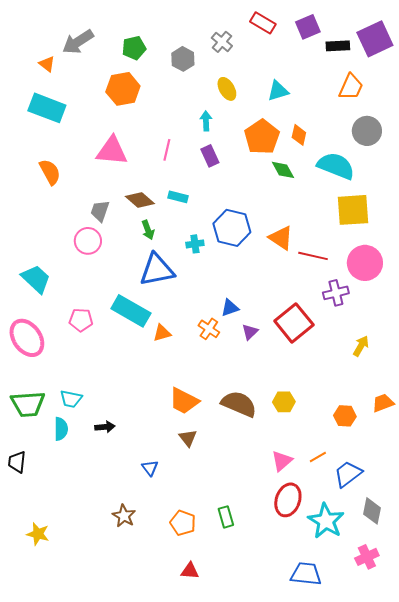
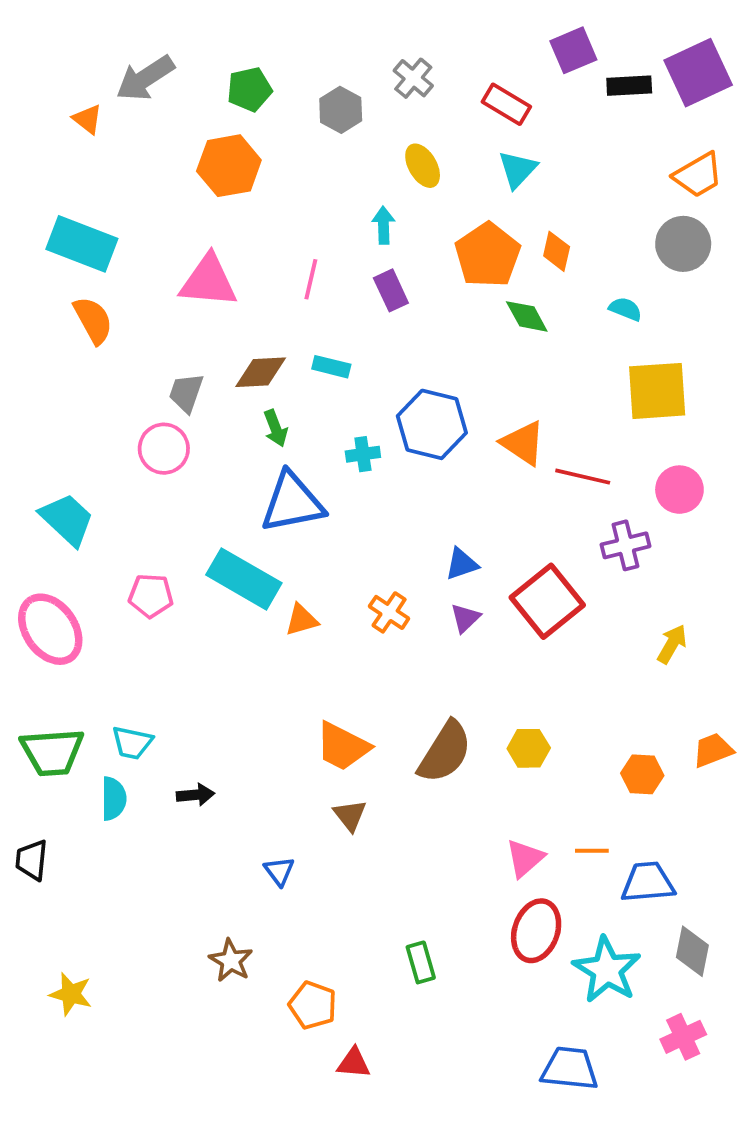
red rectangle: (263, 23) -> (506, 104), moved
orange trapezoid: (351, 87) -> (698, 175), moved, turned 36
cyan triangle: (278, 91) -> (517, 169), turned -30
cyan rectangle: (47, 108) -> (82, 244), moved
cyan semicircle: (336, 166) -> (625, 309), size x0.5
brown diamond: (140, 200) -> (261, 372), turned -44
pink circle: (365, 263) -> (679, 490), size x0.7
blue triangle: (230, 308) -> (462, 564), moved
brown semicircle: (239, 404) -> (445, 752), turned 99
orange line: (318, 457) -> (592, 851), turned 30
blue trapezoid: (348, 474) -> (648, 882), turned 32
orange pentagon: (183, 523) -> (313, 1005), moved

